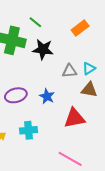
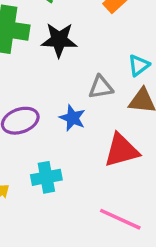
gray triangle: (69, 71) -> (101, 87), moved

